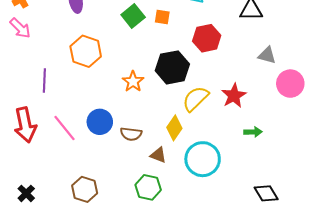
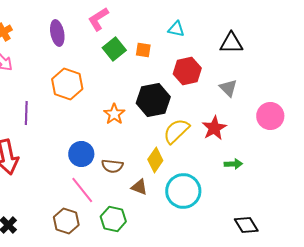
gray triangle: (267, 55) -> (228, 88), moved, turned 30
pink line: (65, 128) -> (82, 190), moved
green hexagon: (148, 187) -> (113, 219), moved

